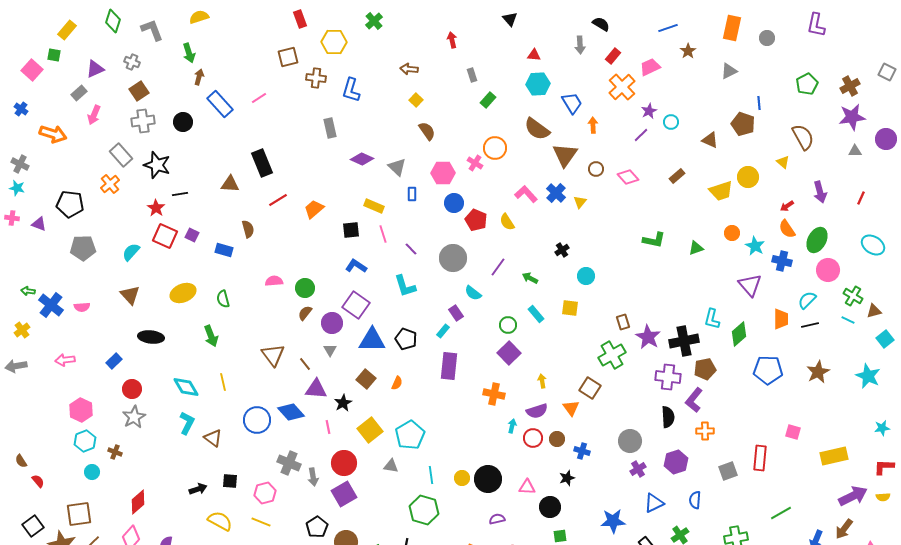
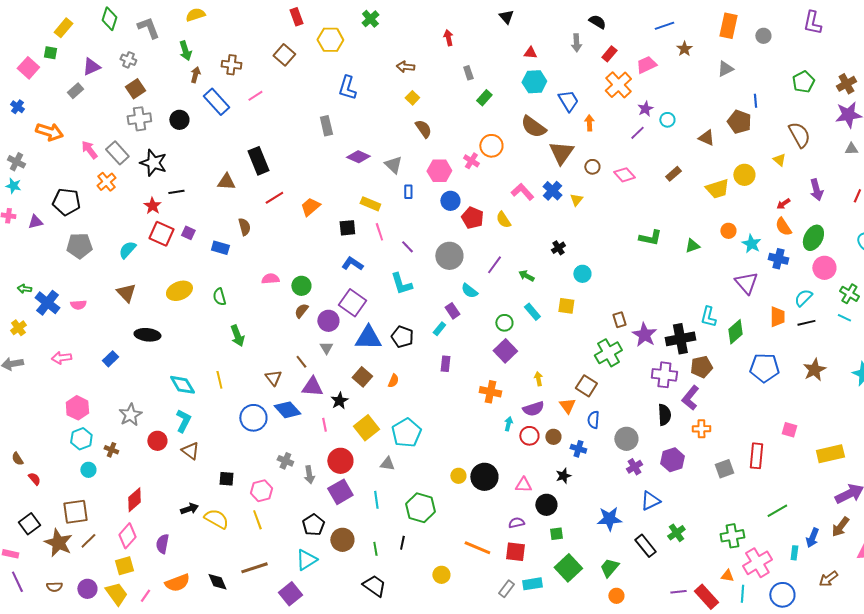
brown square: (288, 57) -> (284, 55), turned -35
brown cross: (316, 78) -> (231, 65), moved
pink arrow: (94, 115) -> (89, 150), moved, turned 120
purple triangle: (39, 224) -> (35, 222), turned -35
green arrow: (211, 336) -> (237, 336), moved
brown triangle: (273, 355) -> (273, 378), moved, size x0.7
purple rectangle: (449, 366) -> (445, 364), size x0.6
red circle: (132, 389) -> (157, 441), moved
brown triangle: (213, 438) -> (190, 451), moved
gray cross: (289, 463) -> (285, 461), size x0.7
cyan line: (431, 475) -> (376, 500), moved
black arrow: (198, 489) -> (189, 509), moved
blue semicircle: (695, 500) -> (593, 420), moved
purple semicircle: (497, 519) -> (516, 523), moved
yellow line: (261, 522) -> (257, 520), turned 48

